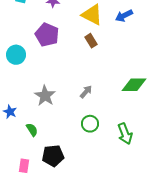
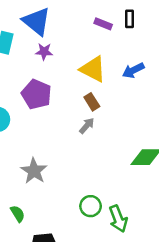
gray arrow: (86, 92) -> (87, 126), moved
green arrow: (125, 134) -> (118, 219), moved

